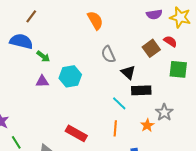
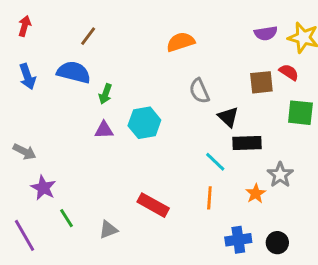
orange semicircle: (95, 20) -> (181, 42), turned -78
brown square: (151, 48) -> (261, 82), turned 30
green arrow: (43, 56) -> (105, 94), turned 72

